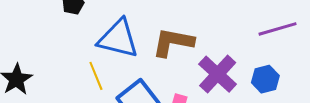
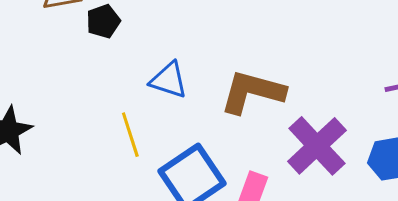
blue triangle: (118, 39) -> (169, 80), size x0.6

